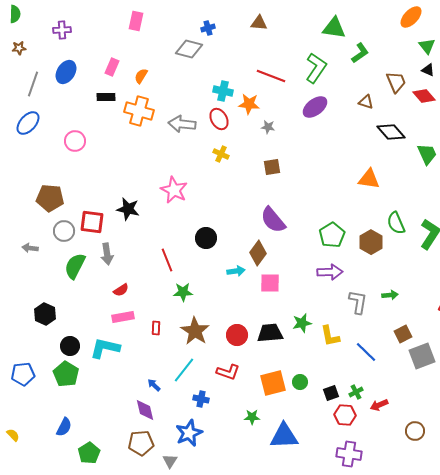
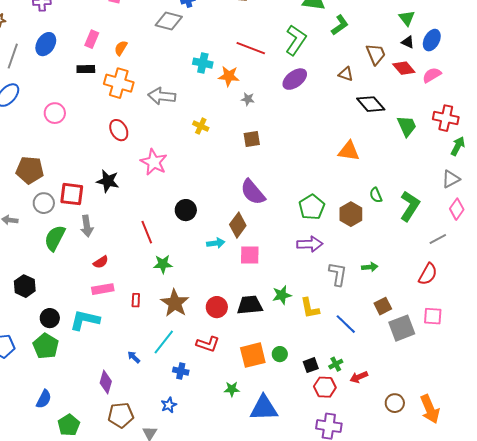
red ellipse: (219, 119) -> (119, 130), moved
green semicircle: (396, 223) -> (376, 195), size x0.7
purple diamond: (145, 410) -> (106, 382), moved, turned 30
blue star: (189, 433) -> (169, 405), size x0.6

